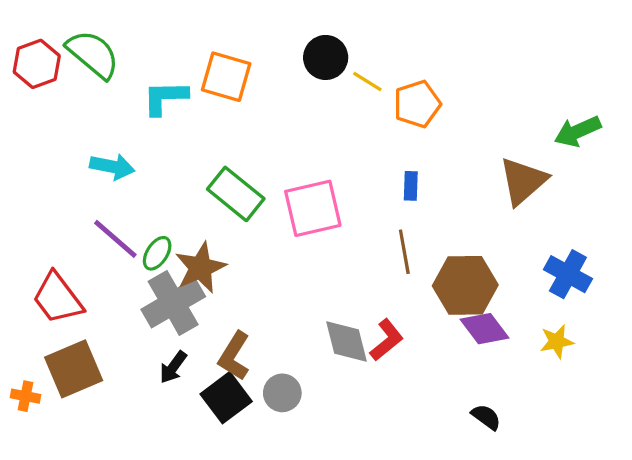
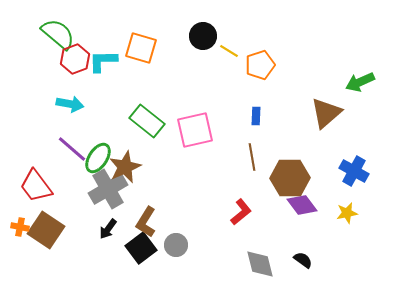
red hexagon: (37, 64) -> (75, 59), moved
green ellipse: (157, 253) -> (98, 158), size x1.4
gray diamond: (346, 342) -> (260, 264), moved
brown square: (74, 369) -> (46, 230), turned -33
orange cross: (26, 396) -> (20, 227), moved

